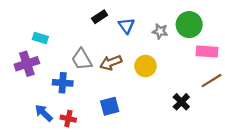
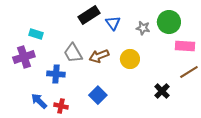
black rectangle: (100, 17) -> (89, 15), size x1.5
blue square: (110, 106) -> (98, 95), turned -30

